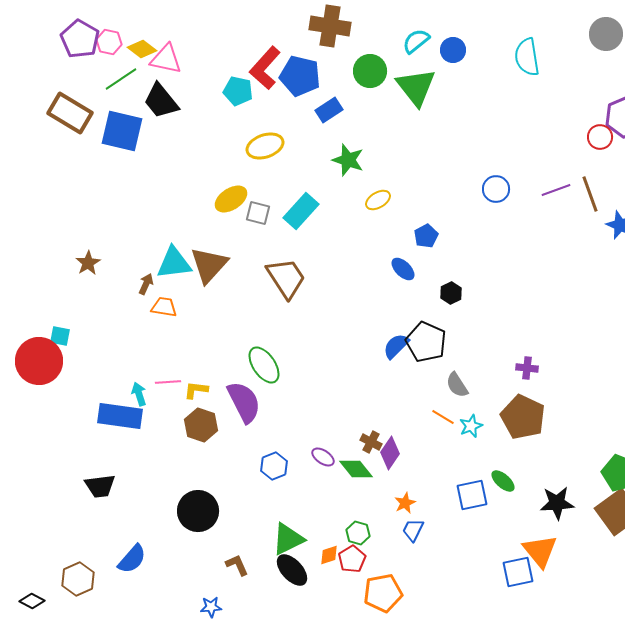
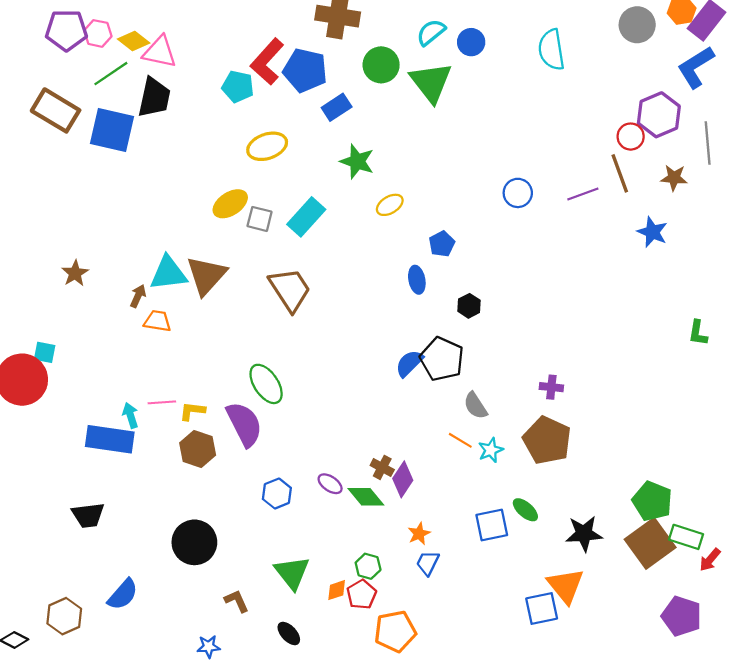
purple pentagon: (80, 39) -> (66, 30), turned -30
black trapezoid: (161, 101) -> (154, 97), turned -129
brown line: (590, 194) -> (620, 173), moved
blue ellipse: (403, 269) -> (417, 280), turned 35
green triangle: (288, 539) -> (292, 573), turned -42
black ellipse: (292, 570) -> (289, 633), moved, size x0.7

